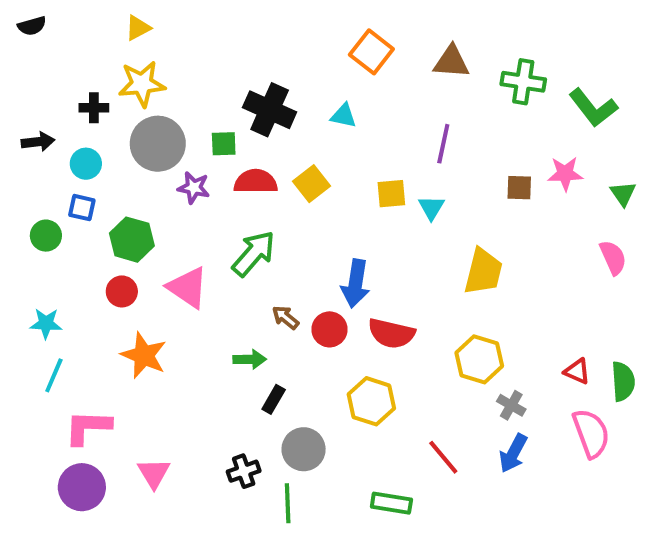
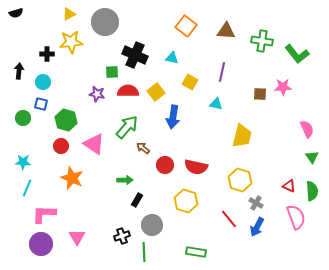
black arrow: (38, 142) -> (19, 71), turned -77
gray circle: (158, 144) -> (105, 22), moved
yellow square: (391, 194) -> (190, 82), moved, turned 35
green triangle: (623, 194) -> (312, 157), moved
cyan triangle: (431, 208) -> (216, 104), turned -48
blue arrow: (355, 283) -> (173, 117), moved
brown arrow: (286, 317) -> (143, 148), moved
red line: (443, 457) -> (229, 219), moved

